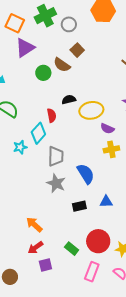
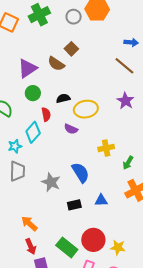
gray circle: (69, 24) -> (74, 17), moved
purple triangle: (25, 48) -> (27, 68), moved
green circle: (43, 73) -> (33, 93), moved
purple semicircle: (107, 129) -> (71, 129), moved
gray trapezoid: (56, 156) -> (17, 171), moved
red arrow: (35, 247) -> (31, 246), turned -77
green rectangle: (72, 249) -> (67, 247), size x1.5

